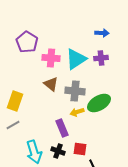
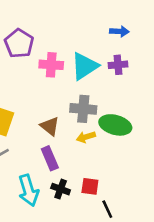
brown triangle: (51, 84) -> (50, 126), moved
green ellipse: (99, 103) -> (115, 125), turned 45
purple rectangle: (62, 128) -> (50, 158), moved

